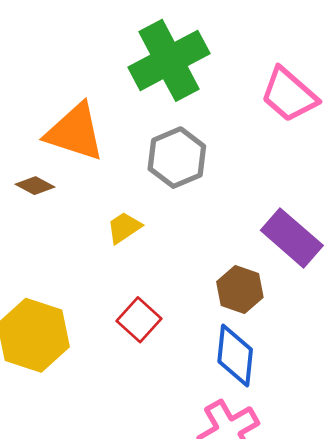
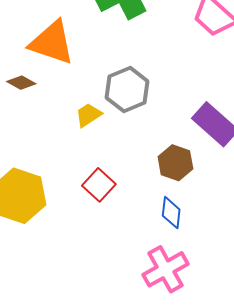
gray hexagon: (177, 158) -> (127, 89), moved
blue diamond: (235, 355) -> (171, 213), size x0.7

